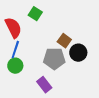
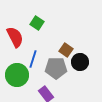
blue line: (15, 50) -> (33, 59), moved
green circle: (15, 66) -> (17, 75), size x1.5

